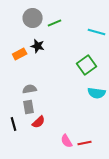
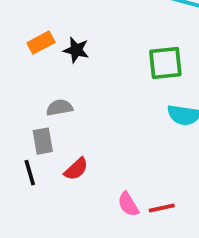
black star: (38, 46) -> (76, 50), moved
green square: (87, 65) -> (165, 63), turned 30
gray rectangle: (29, 107) -> (43, 141), moved

